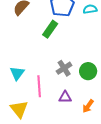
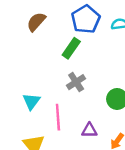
gray cross: (64, 68) -> (76, 82), moved

